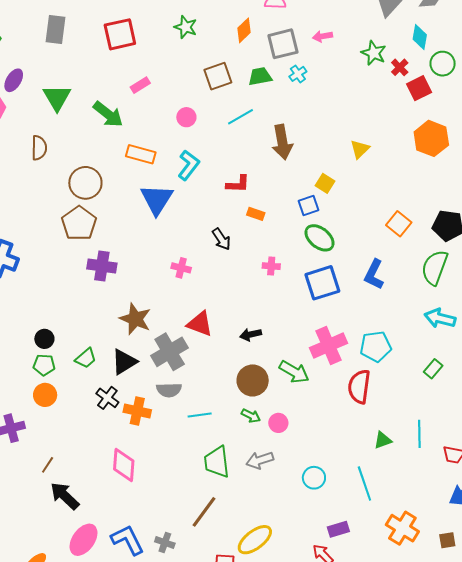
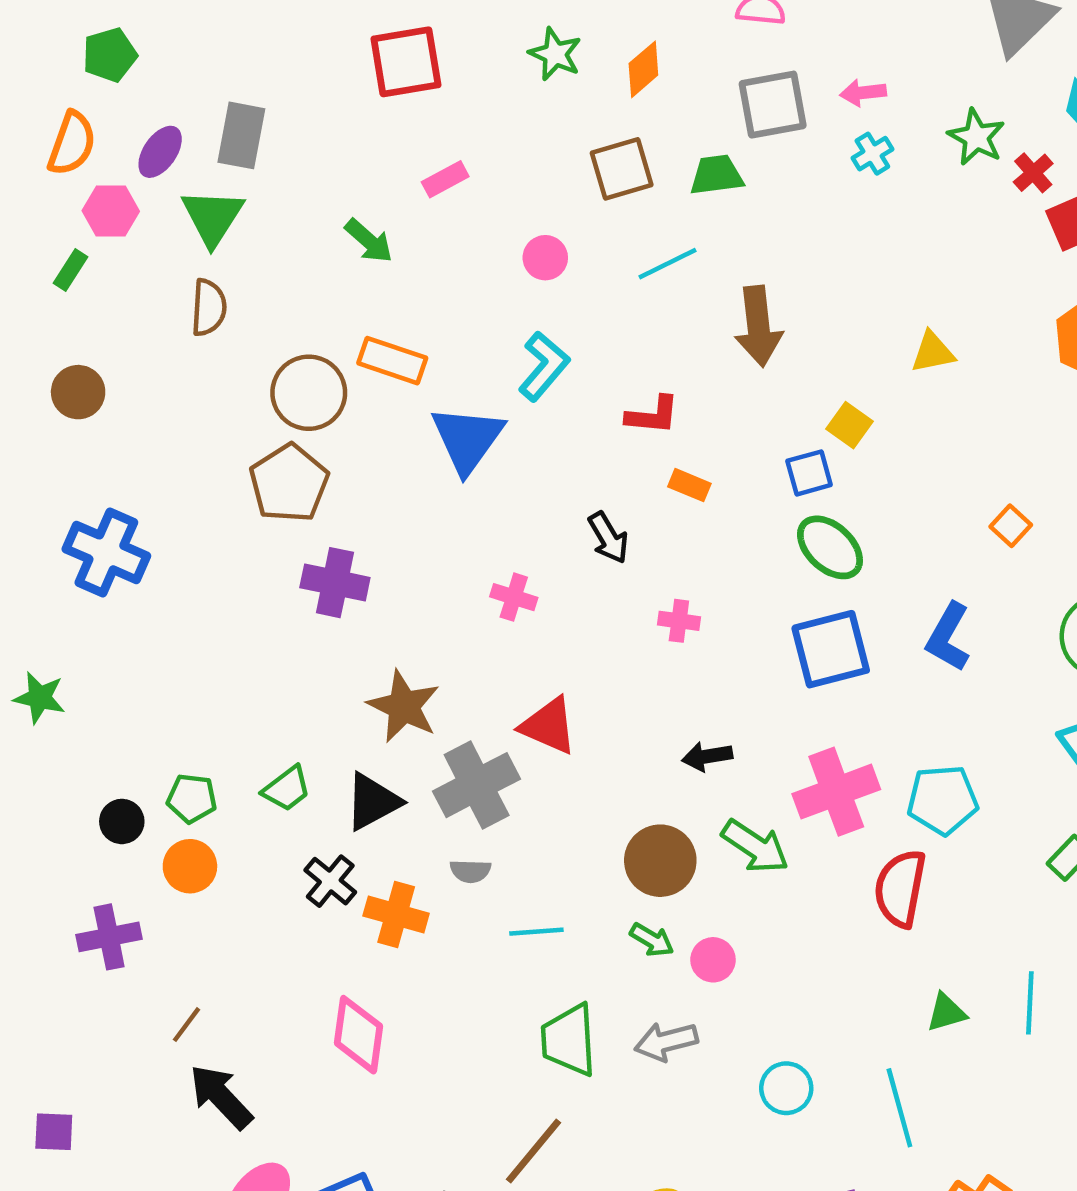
gray rectangle: (56, 29) -> (241, 135), moved
orange diamond: (244, 30) -> (643, 69), moved
cyan cross: (298, 74) -> (872, 154), moved
green triangle: (57, 98) -> (213, 217), moved
green arrow: (108, 114) -> (369, 241), size x0.7
yellow triangle: (360, 149) -> (933, 352), turned 30
orange rectangle: (141, 154) -> (392, 361), moved
orange square: (399, 224) -> (1011, 526), size x0.7
pink cross: (271, 266) -> (679, 621), moved
black arrow: (251, 335) -> (707, 756), moved
black circle: (44, 339) -> (122, 821), moved
gray semicircle: (169, 390) -> (470, 871), size x0.7

